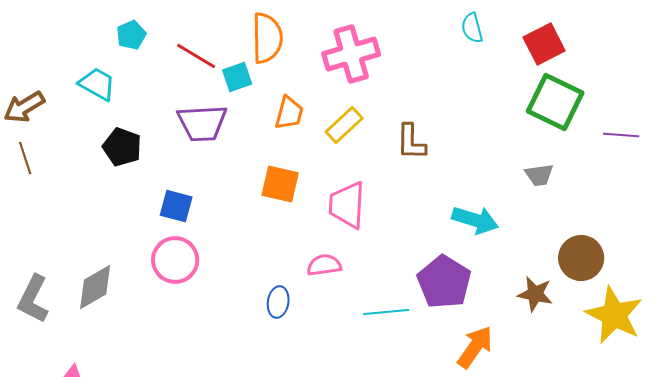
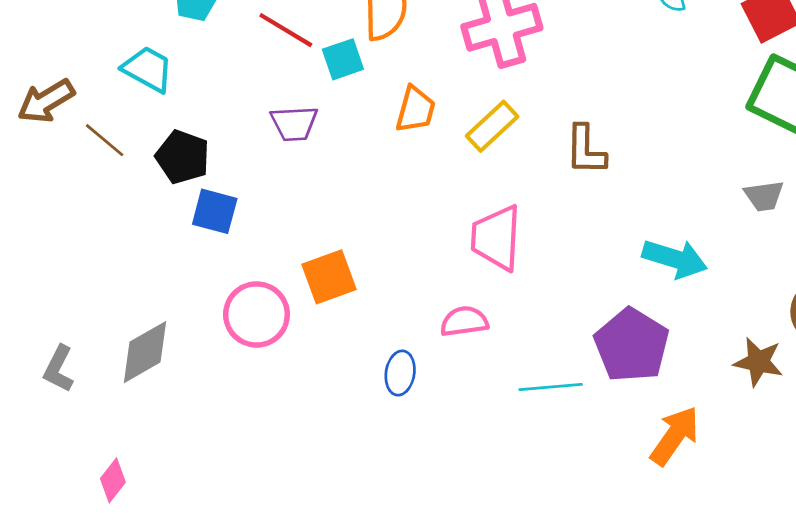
purple trapezoid: (202, 123) -> (294, 123), size x0.7
brown line: (25, 158) -> (105, 140), moved, turned -32
orange square: (280, 184) -> (329, 277), moved, turned -33
blue square: (176, 206) -> (215, 211), moved
gray L-shape: (33, 299) -> (59, 369), size x0.7

